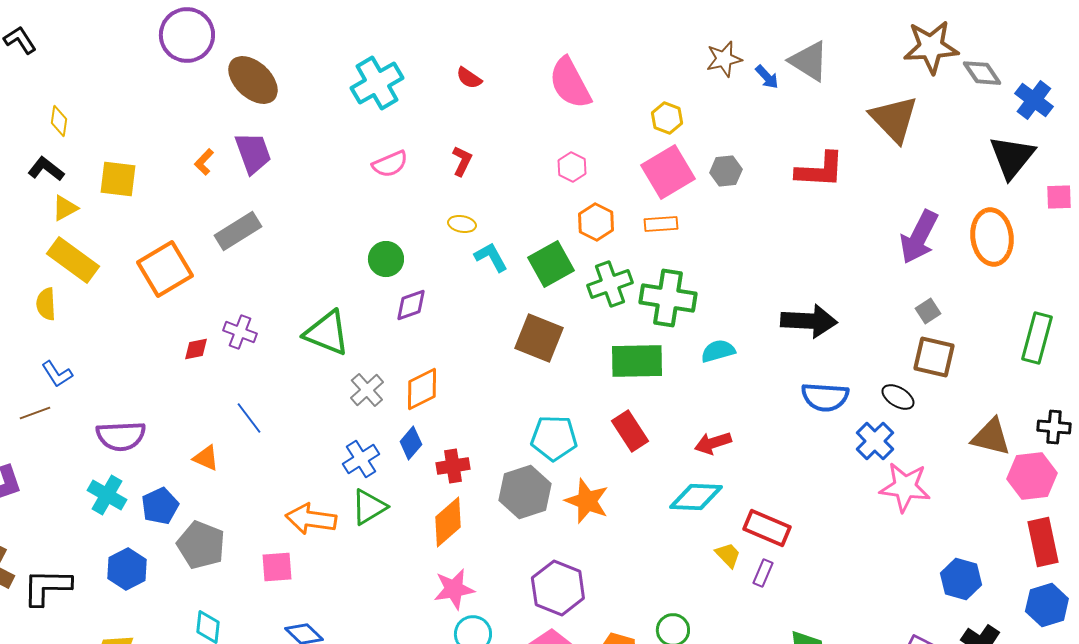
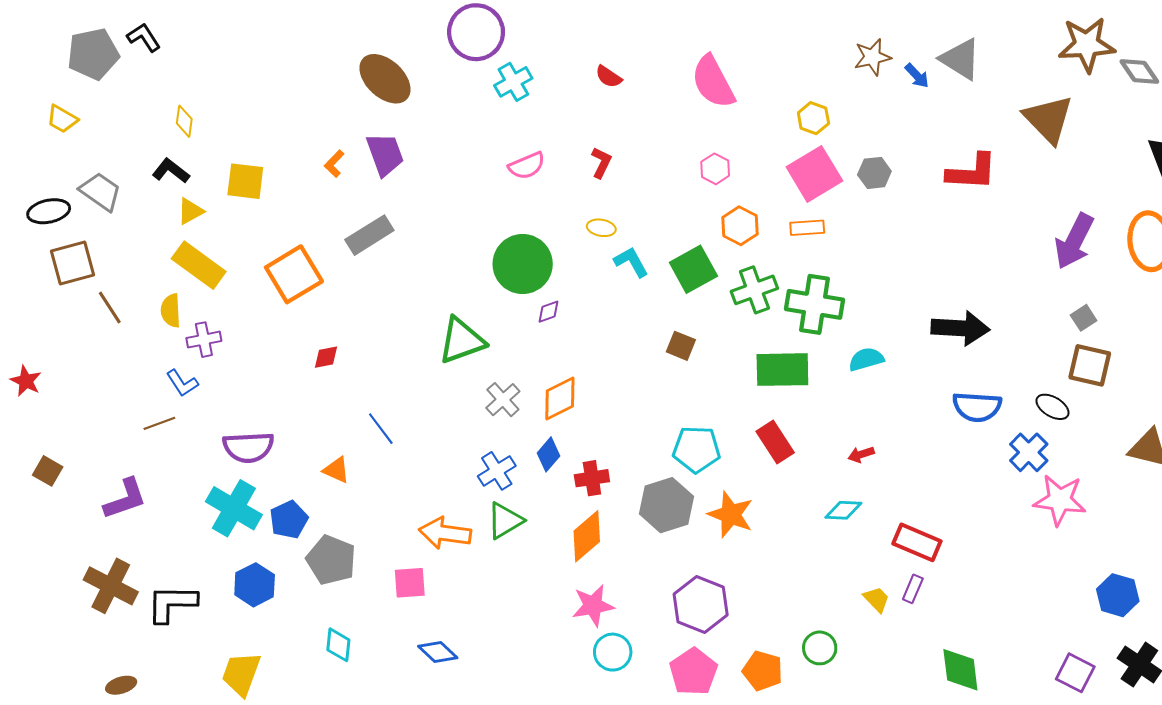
purple circle: (187, 35) -> (476, 32), moved
cyan cross: (377, 83) -> (513, 82), size x0.7
green circle: (386, 259) -> (523, 264), size x1.6
purple diamond: (411, 305) -> (548, 312), size x0.7
purple cross: (240, 332) -> (204, 340), moved, turned -32
green triangle: (327, 333) -> (462, 341), turned -42
brown square: (539, 338) -> (681, 346), size x0.6
red arrow: (713, 443) -> (861, 454), size x0.7
cyan cross: (107, 495) -> (234, 508), size x1.4
cyan diamond: (696, 497) -> (843, 510), size x0.7
yellow trapezoid: (728, 555) -> (877, 599), moved

